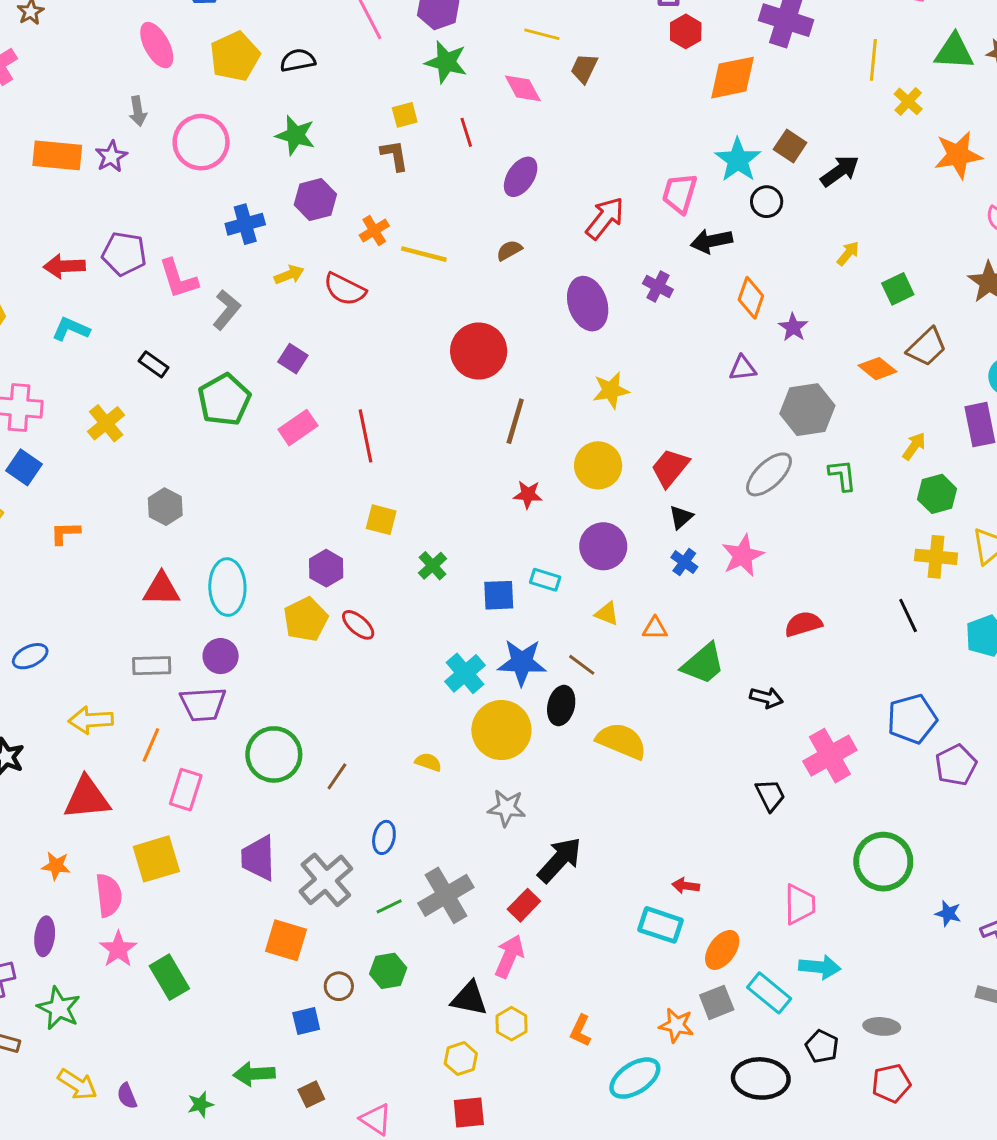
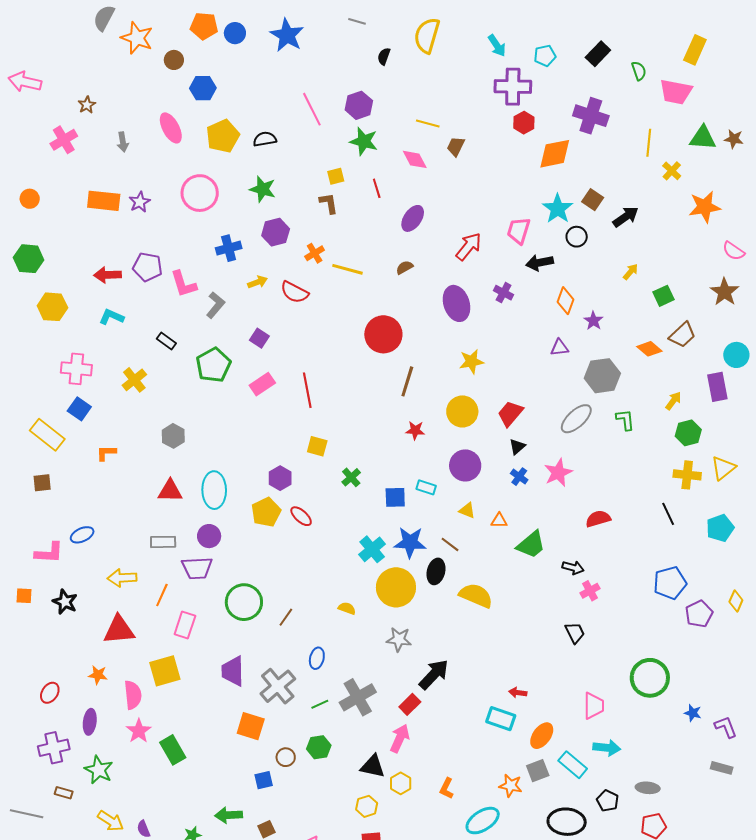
gray arrow: (138, 111) -> (123, 142), moved
pink cross: (830, 756) -> (590, 591), moved, size x0.6

